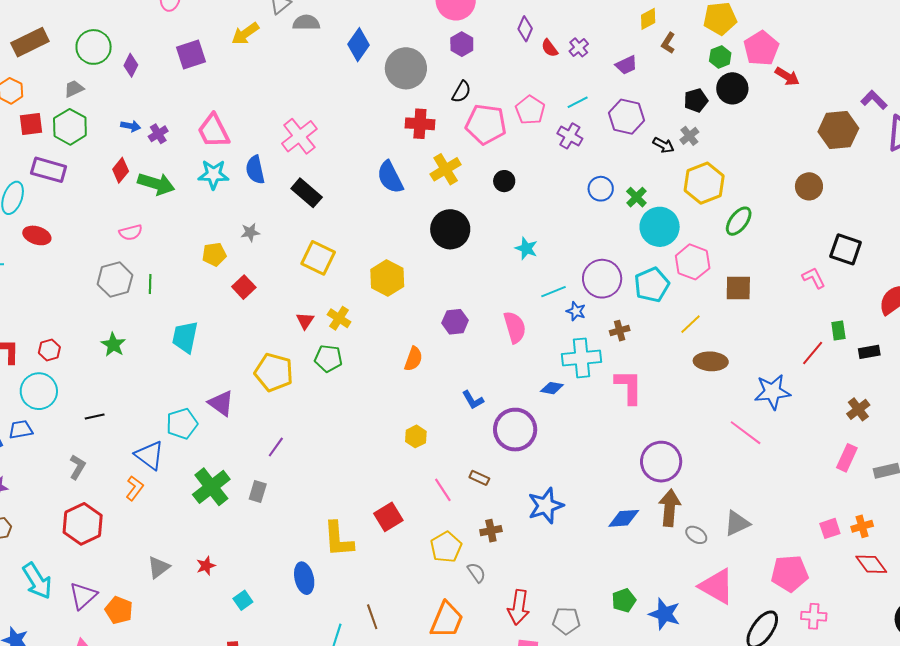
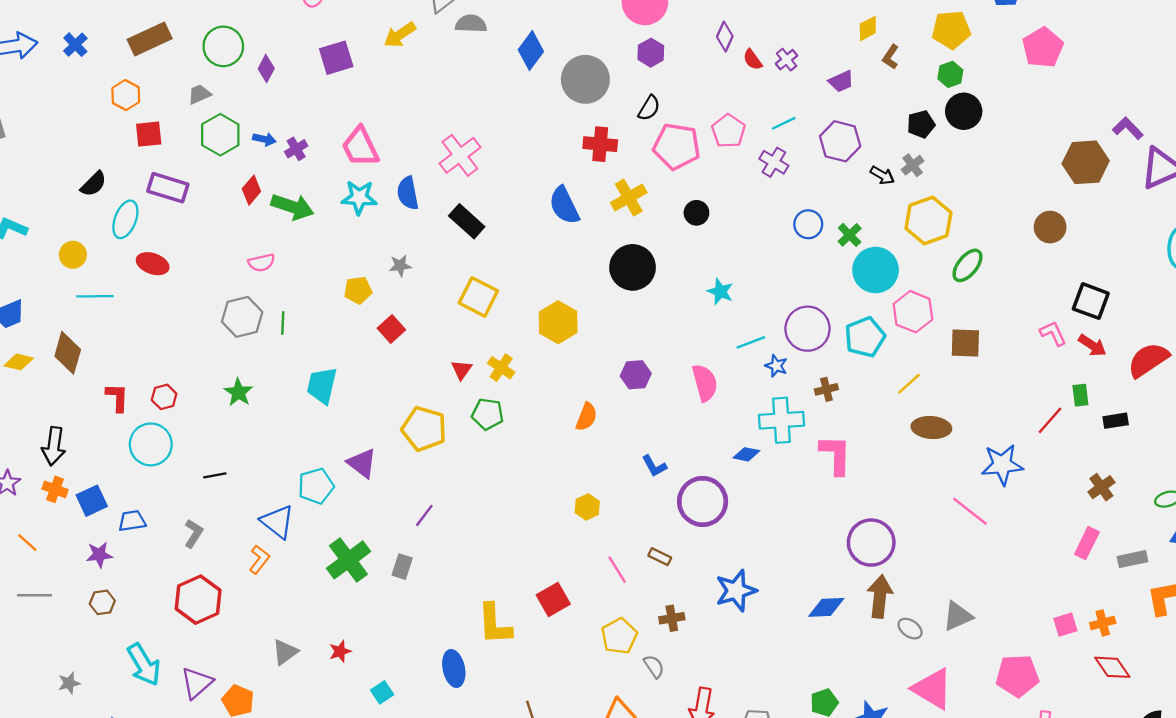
pink pentagon: (761, 48) -> (1043, 48), moved
red arrow: (787, 76) -> (1092, 345), moved
green hexagon: (70, 127) -> (220, 135), moved
blue trapezoid: (21, 430) -> (132, 521), moved

